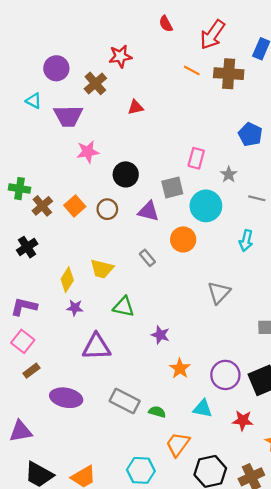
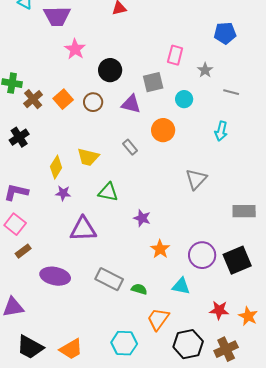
blue pentagon: (250, 134) -> (225, 33), turned -30
pink star: (88, 152) -> (75, 49), turned -30
cyan circle: (206, 206) -> (184, 99), size x0.6
red star: (243, 420) -> (219, 310), moved

